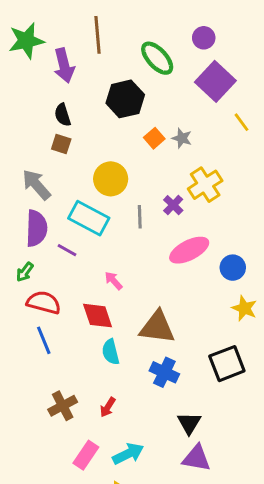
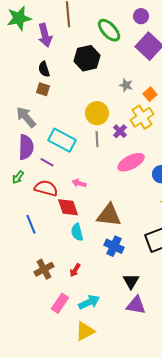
orange square: (154, 138) -> (150, 94), moved
yellow circle: (111, 179) -> (97, 113), moved
pink arrow: (114, 281) -> (79, 183), turned -32
red semicircle: (44, 302) -> (46, 188), moved

